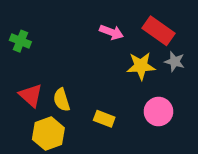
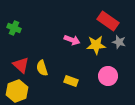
pink arrow: (111, 32) -> (72, 40), moved
yellow hexagon: (48, 134) -> (17, 91), moved

